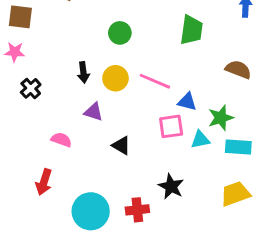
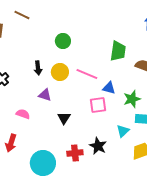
green trapezoid: (192, 30) -> (118, 51), moved
cyan triangle: (200, 140) -> (123, 131), moved, turned -32
black triangle: (121, 145) -> (64, 118), turned 32
red cross: (137, 210) -> (75, 153), moved

